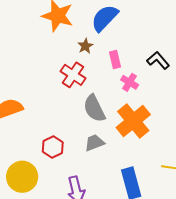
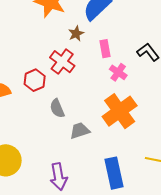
gray semicircle: (94, 108) -> (57, 108), moved, size x0.7
red hexagon: (53, 147) -> (35, 80), moved

